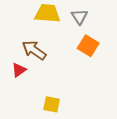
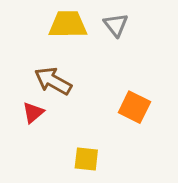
orange square: (88, 46) -> (134, 107), moved

